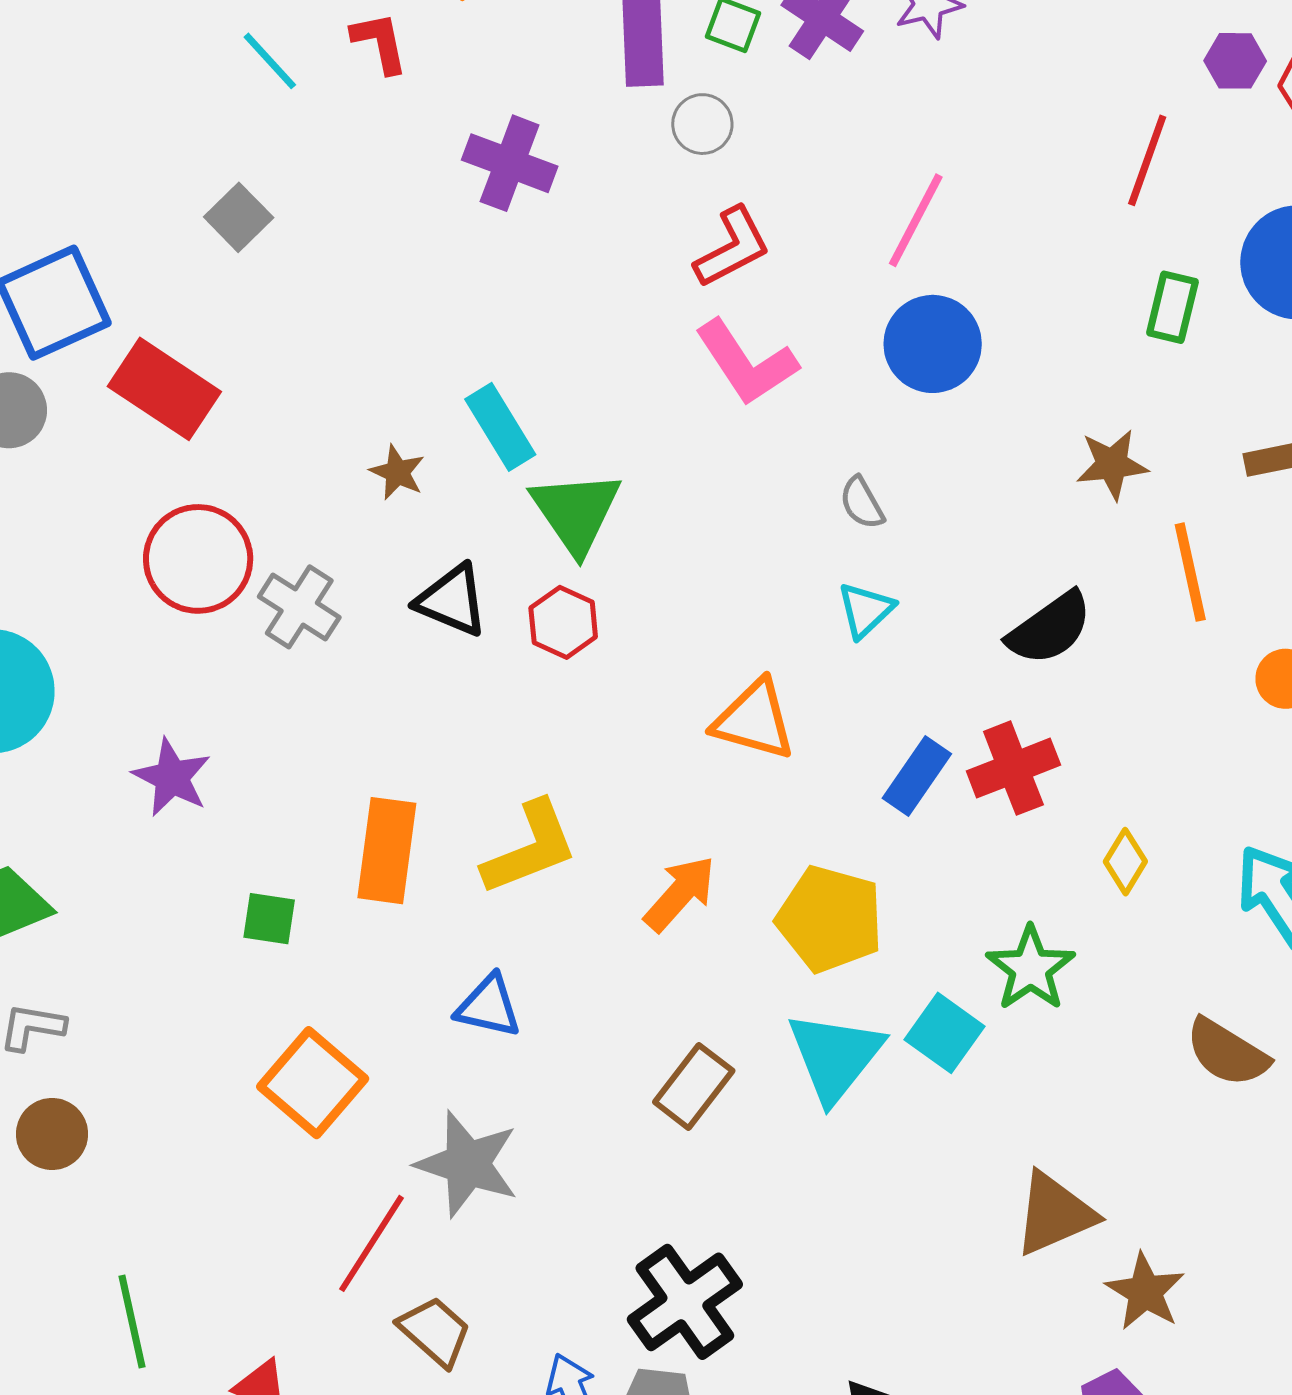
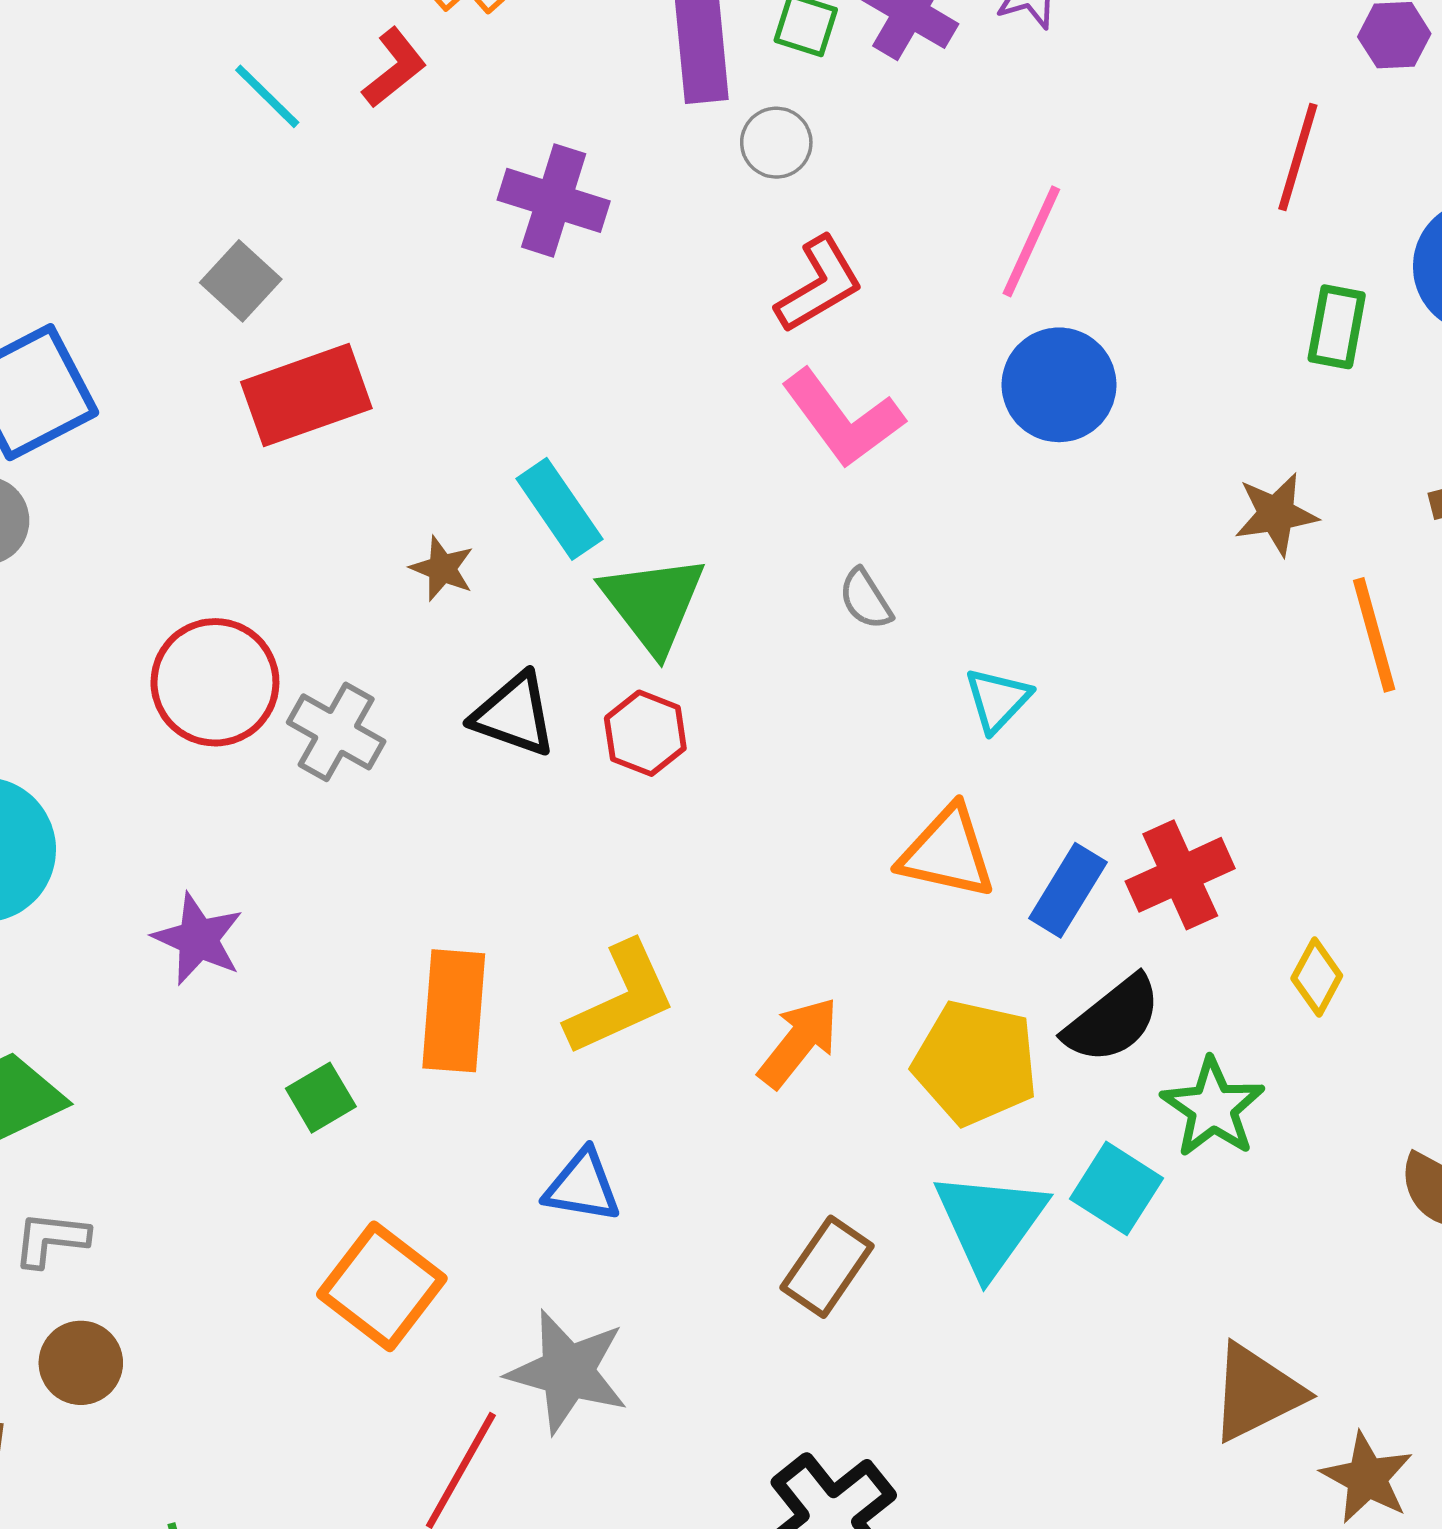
red L-shape: (380, 42) -> (394, 68), turned 66
red rectangle: (164, 389) -> (306, 395), moved, turned -50
gray semicircle: (862, 503) -> (866, 599), moved
black semicircle: (1050, 628) -> (1113, 1019), moved
orange triangle: (754, 720) -> (947, 852), moved
green square: (269, 919) -> (321, 1098), turned -36

